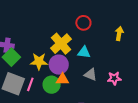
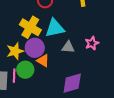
cyan triangle: (84, 52) -> (55, 28), size x1.5
orange triangle: (62, 79) -> (43, 61), turned 48
green circle: (52, 85) -> (25, 70), moved

